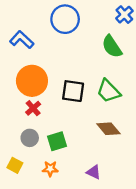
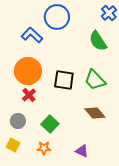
blue L-shape: (22, 40) -> (32, 35), moved
gray circle: (30, 138) -> (18, 121), moved
green square: (57, 141) -> (50, 124), turned -30

